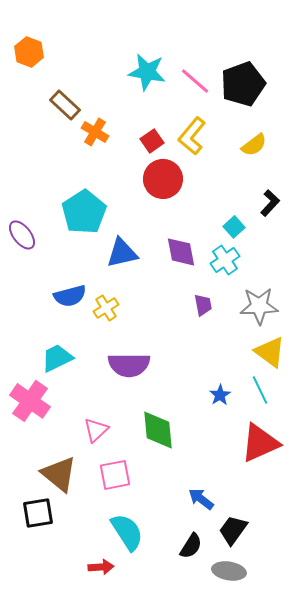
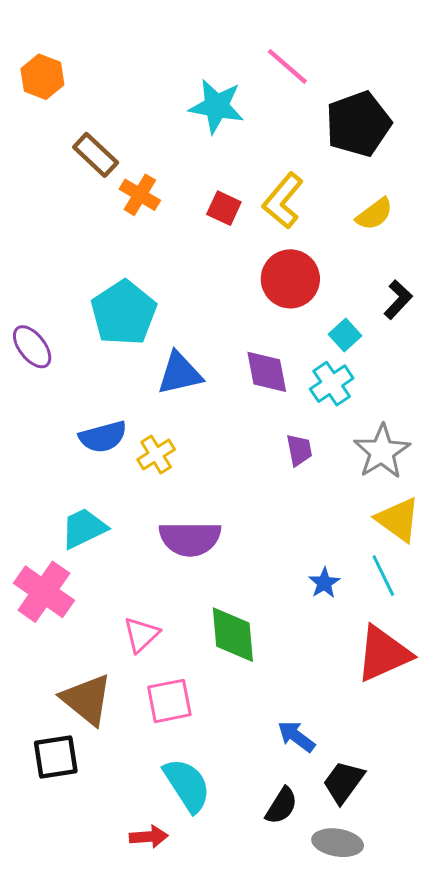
pink line: (195, 81) -> (287, 66), moved
red square: (152, 141) -> (224, 208), turned -30
red circle: (163, 179) -> (290, 279), moved
gray star: (259, 306) -> (382, 452), turned -30

